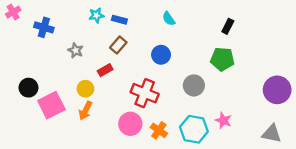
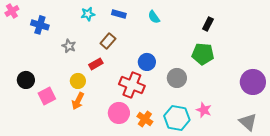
blue rectangle: (119, 20) -> (119, 14), moved
blue circle: (161, 55) -> (147, 62), moved
pink square: (51, 105) -> (47, 96), size x0.7
gray triangle: (272, 134) -> (248, 122), turned 30

